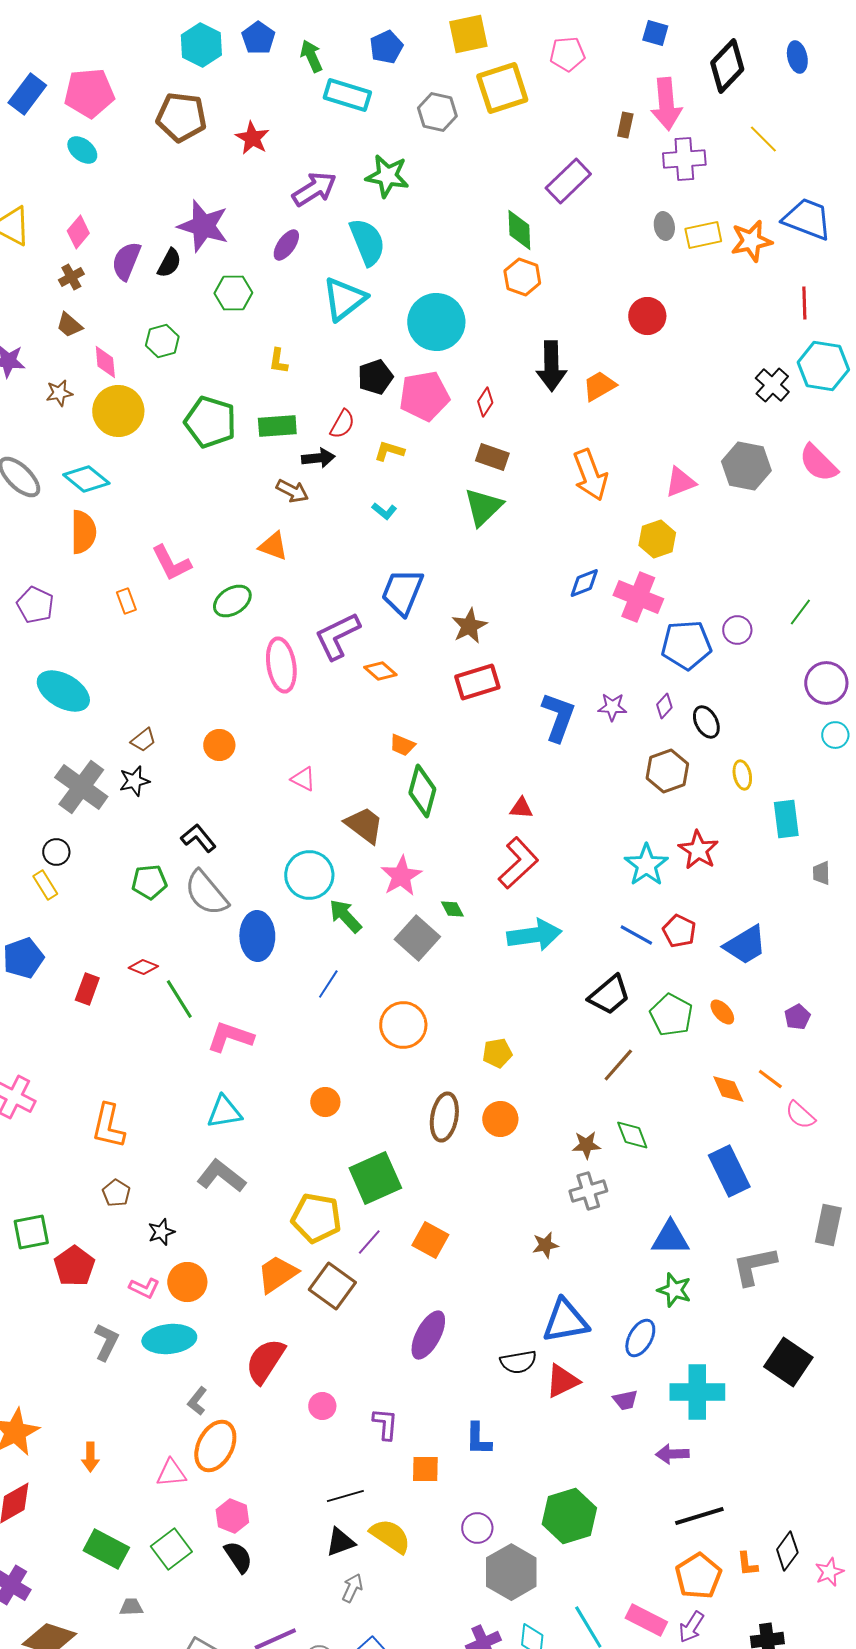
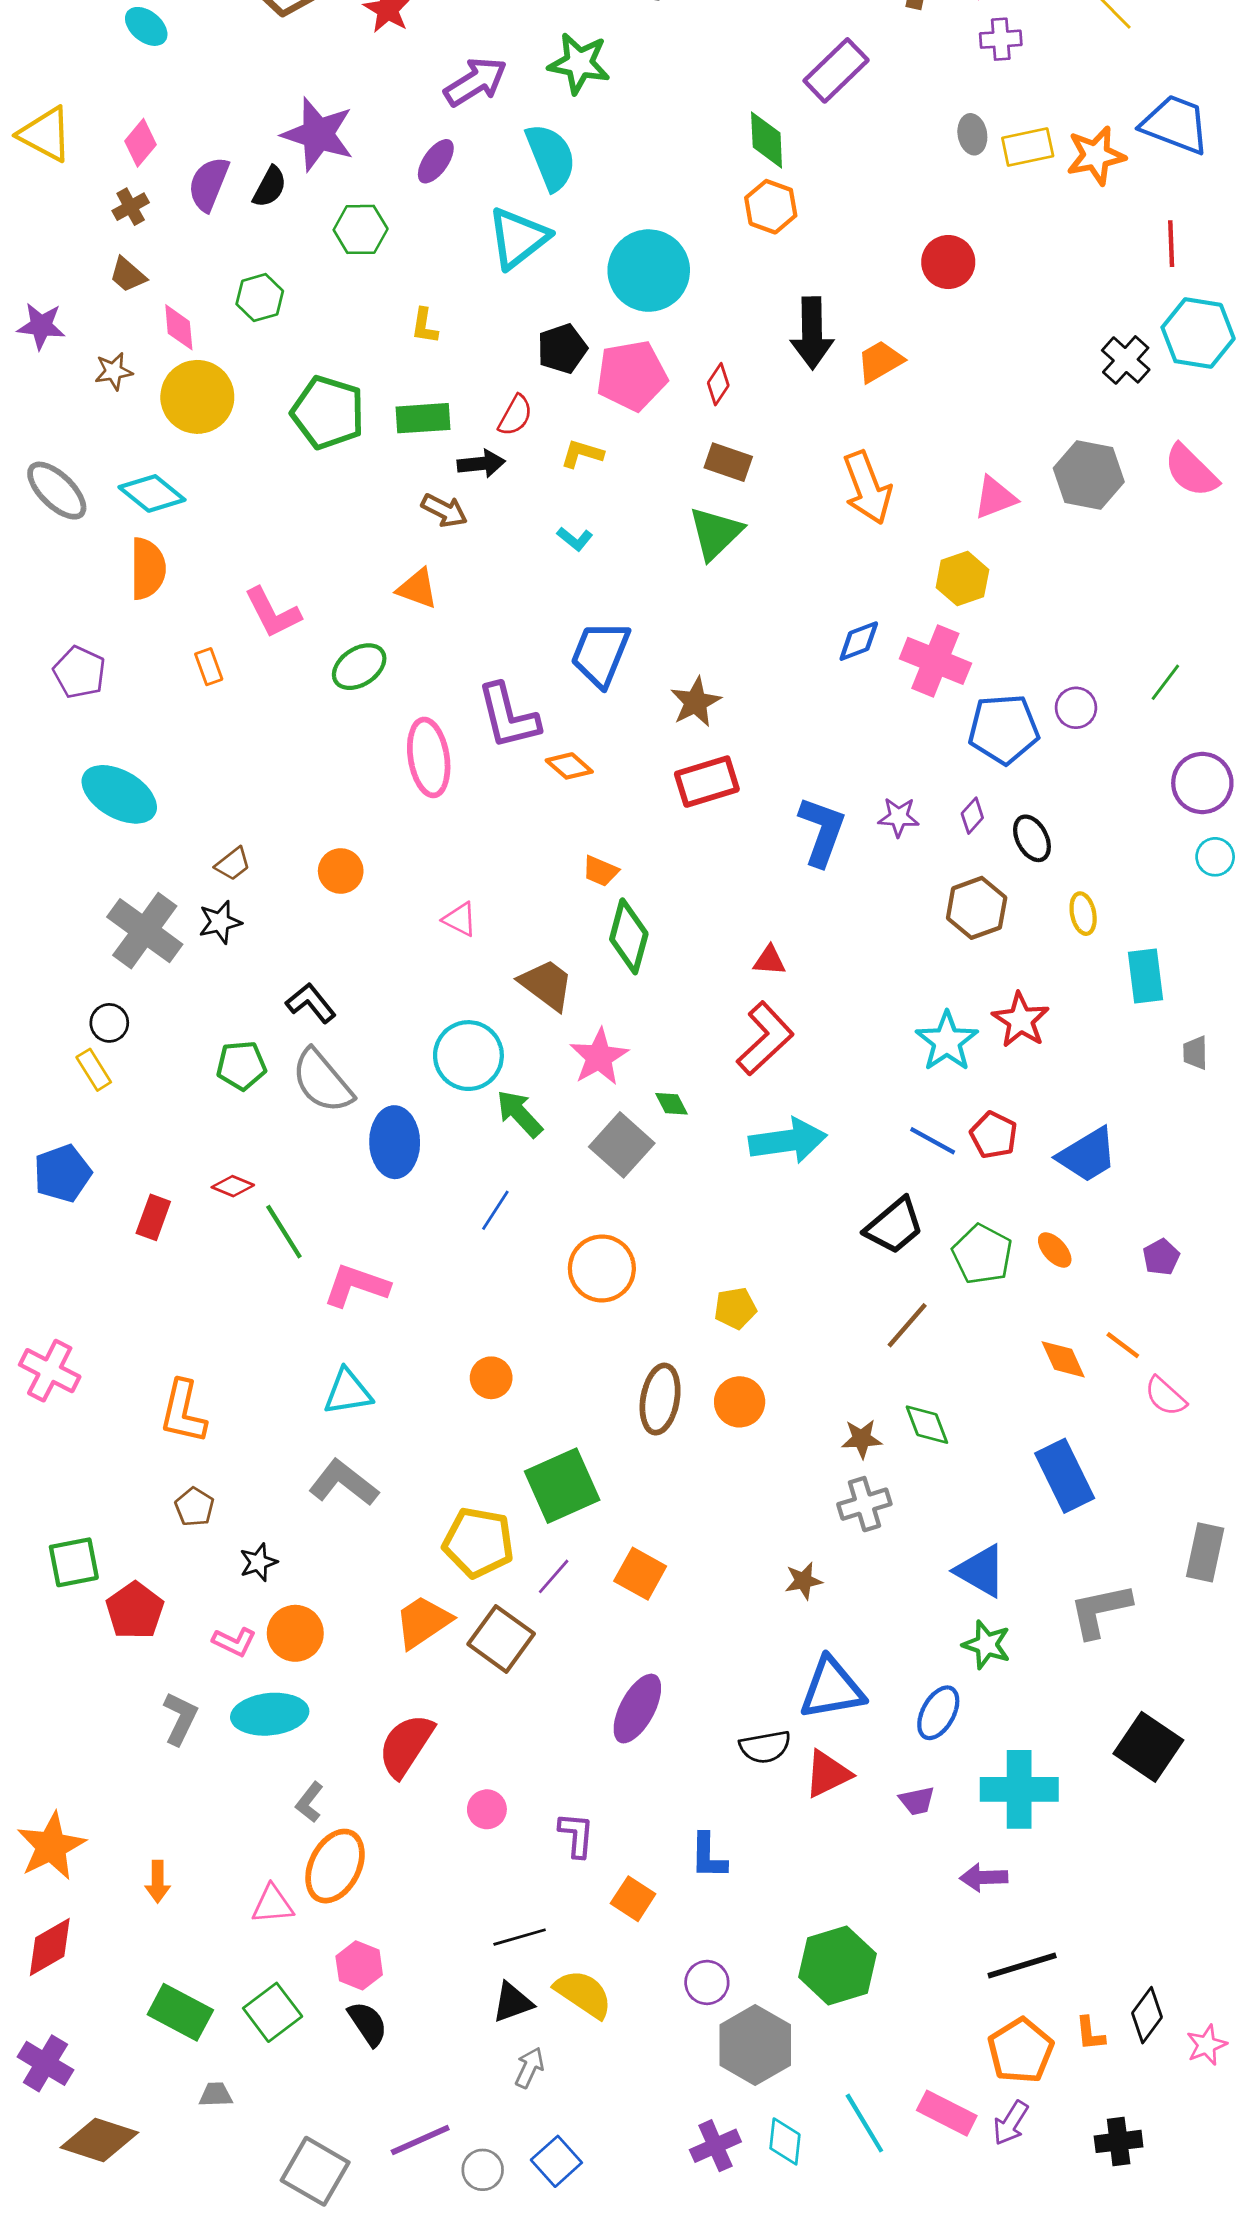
purple cross: (684, 159) -> (1001, 39), size x0.7
purple L-shape: (337, 636) -> (508, 716), turned -78
blue triangle: (670, 1238) -> (981, 1571), turned 30
orange square: (425, 1469) -> (633, 1899), turned 32

